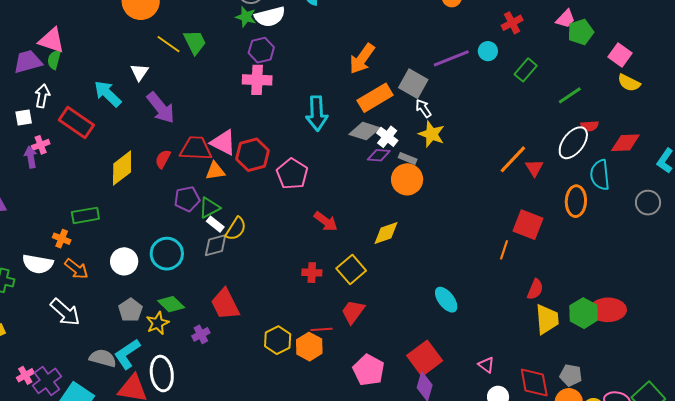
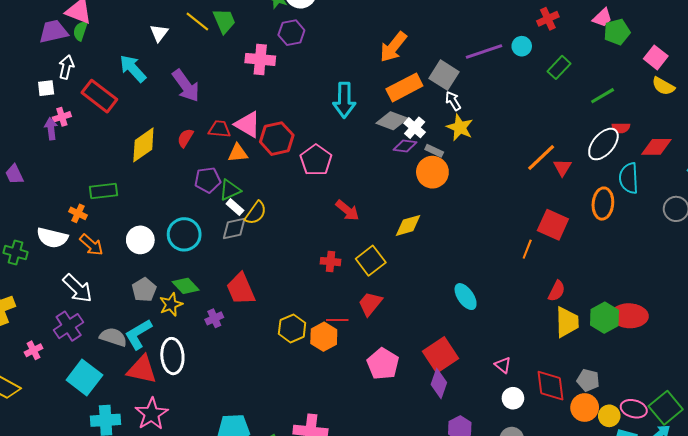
white triangle: (139, 72) -> (159, 33), moved
pink cross: (257, 80) -> (260, 59), moved
red trapezoid: (196, 148) -> (219, 129), size x0.7
purple cross: (47, 381) -> (69, 326), moved

